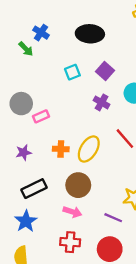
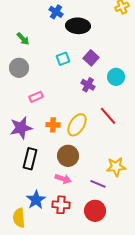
blue cross: (41, 33) -> (56, 12), moved
gray circle: (21, 104) -> (19, 68), moved
purple star: (24, 152) -> (21, 128), size x1.6
black rectangle: (34, 189) -> (30, 159), turned -50
blue star: (26, 221) -> (36, 200), moved

